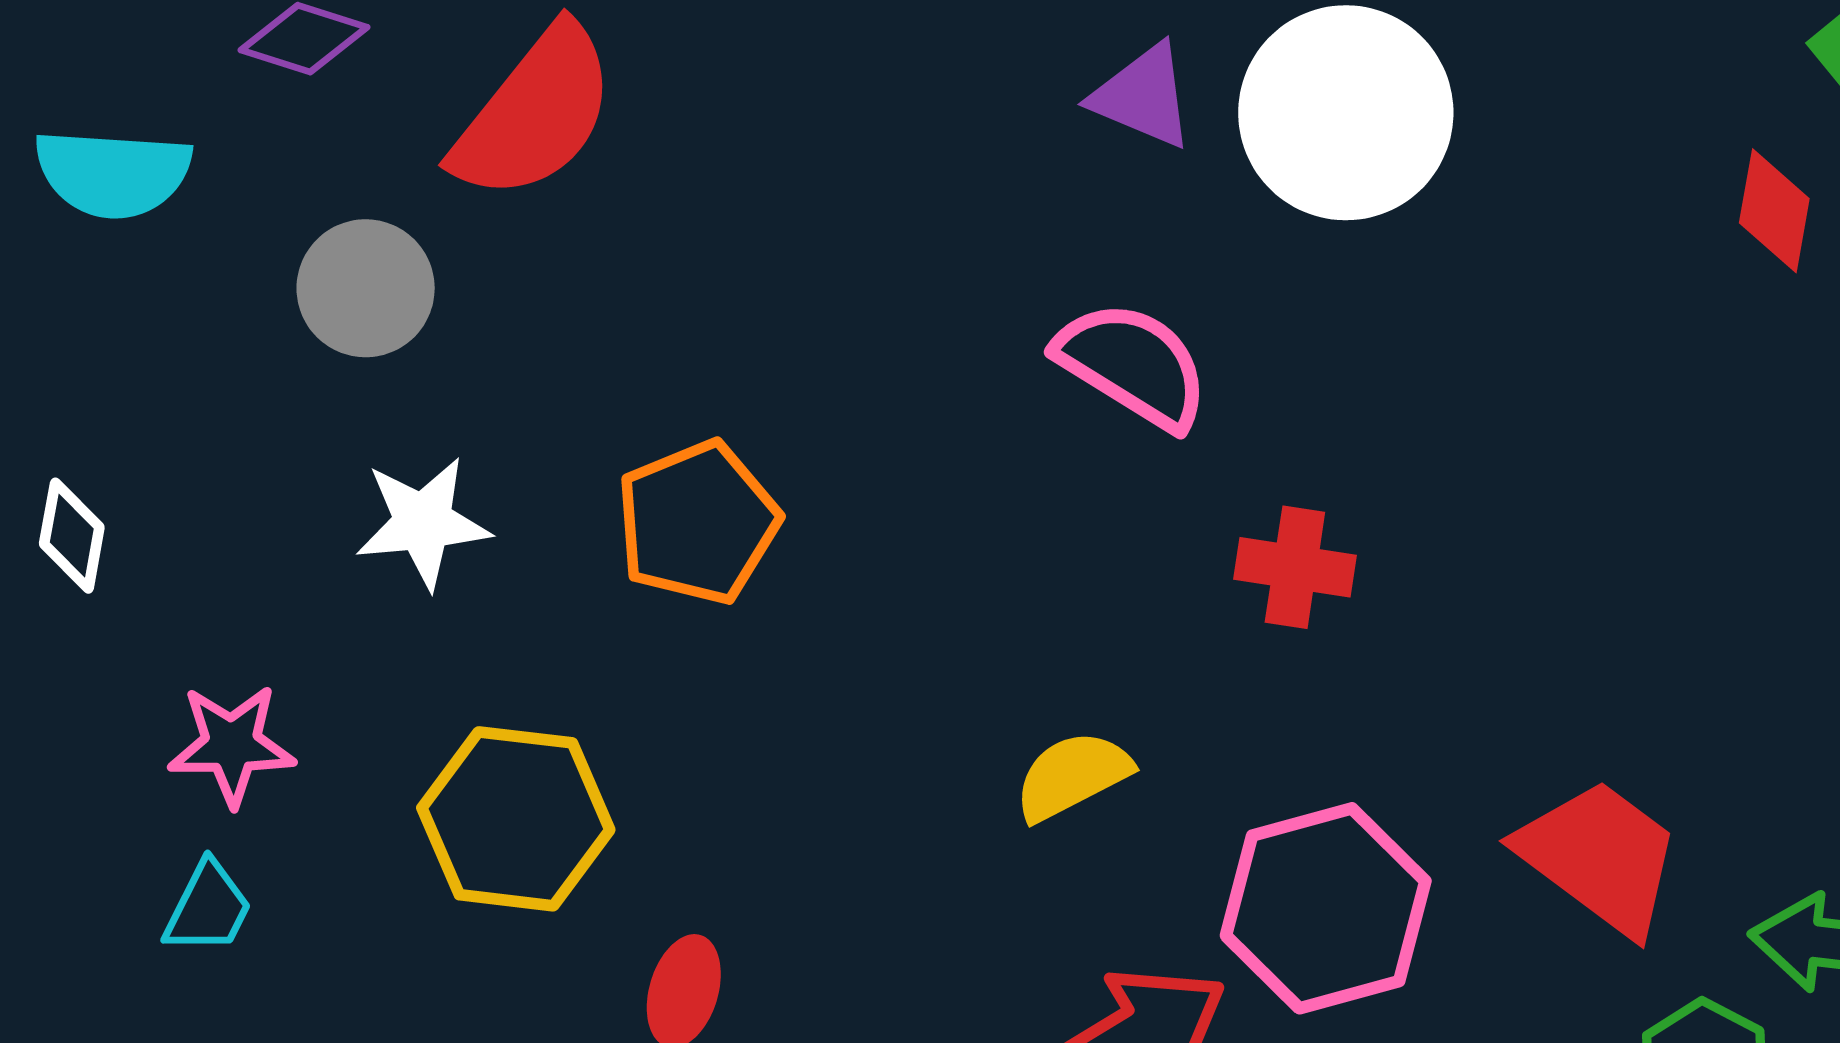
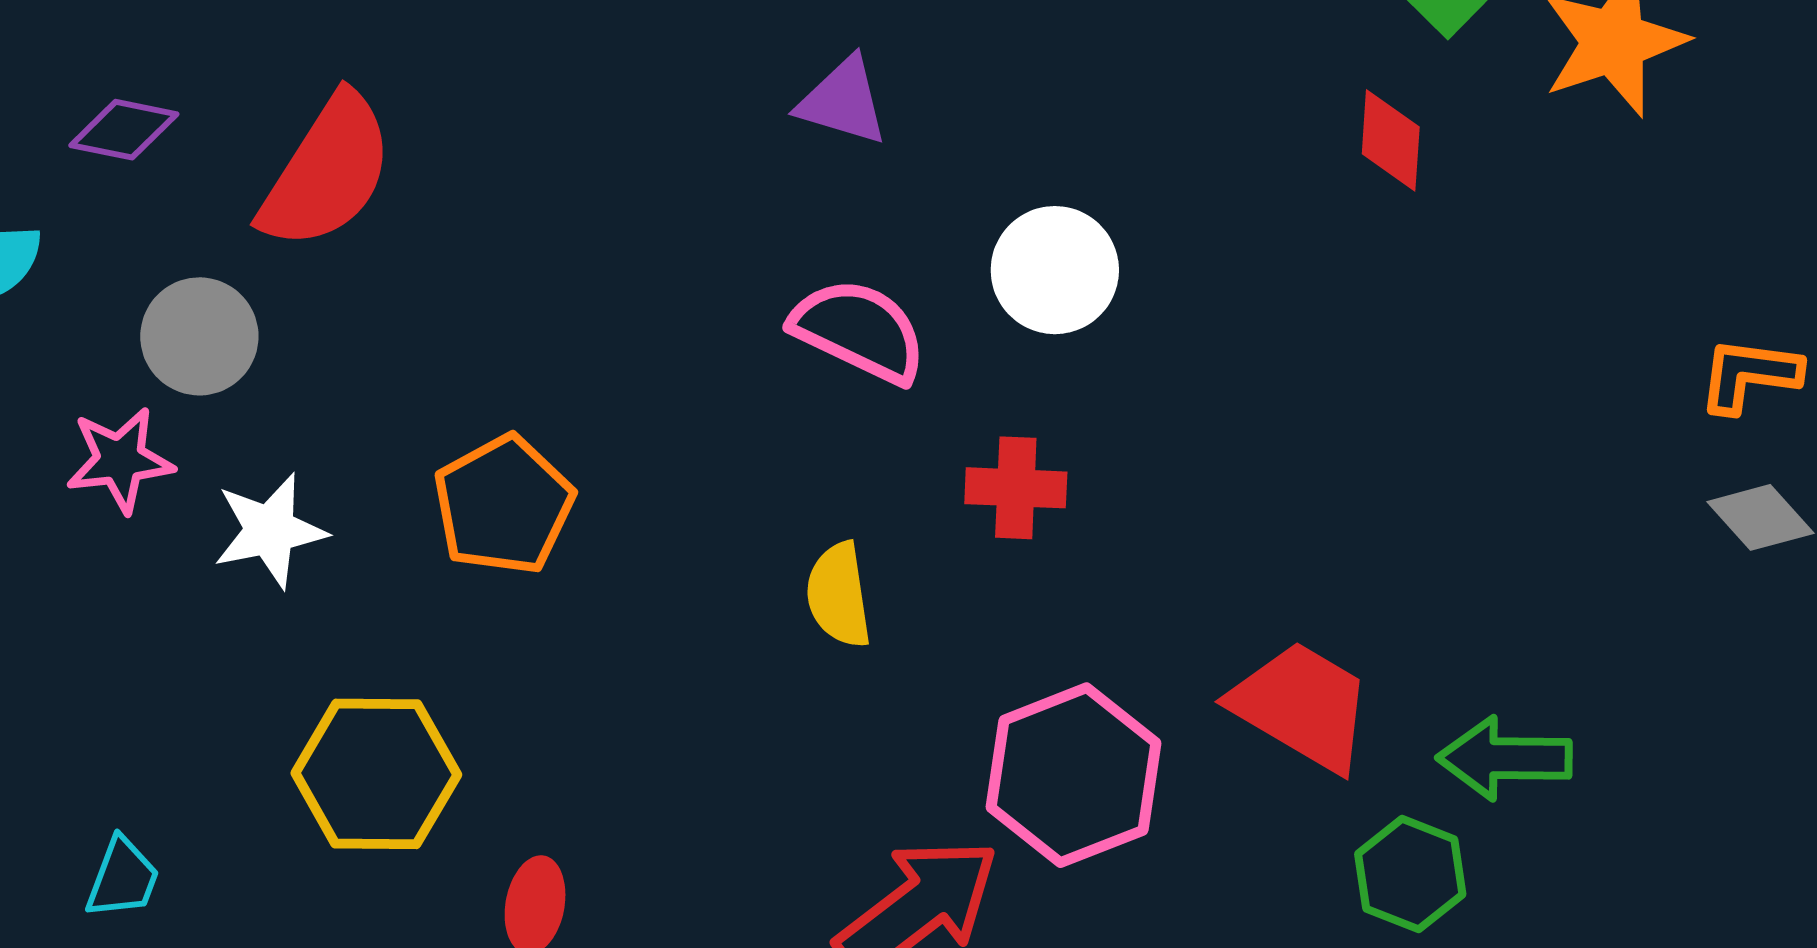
white circle: (1346, 113) -> (1055, 270), moved, size x0.7
pink star: (232, 745) -> (120, 460), moved
yellow semicircle: (1072, 776) -> (839, 595), moved, turned -65

